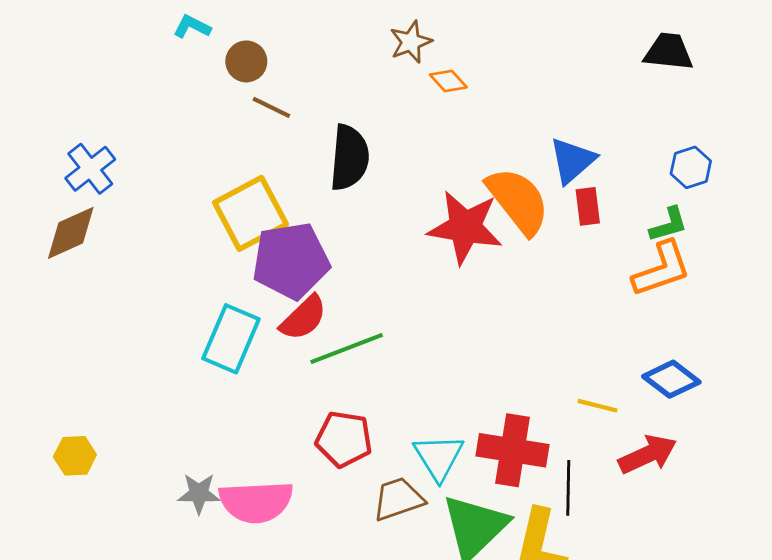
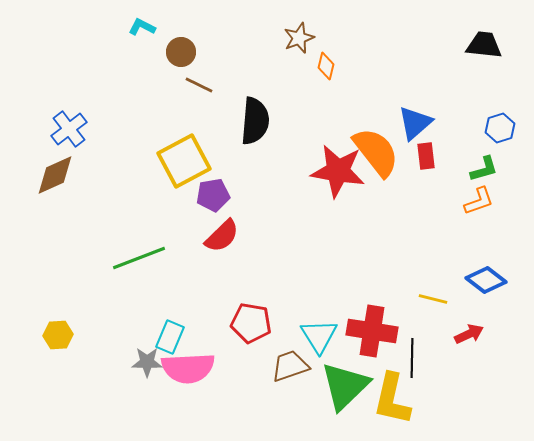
orange diamond: (448, 81) -> (326, 66), turned 56
purple pentagon: (291, 261) -> (213, 195), size x0.6
orange L-shape: (662, 269) -> (479, 201), size x0.7
cyan rectangle: (231, 339) -> (170, 337), moved, size x0.7
green line: (347, 349) -> (139, 258), moved
red arrow: (648, 454) -> (469, 334), size x0.7

